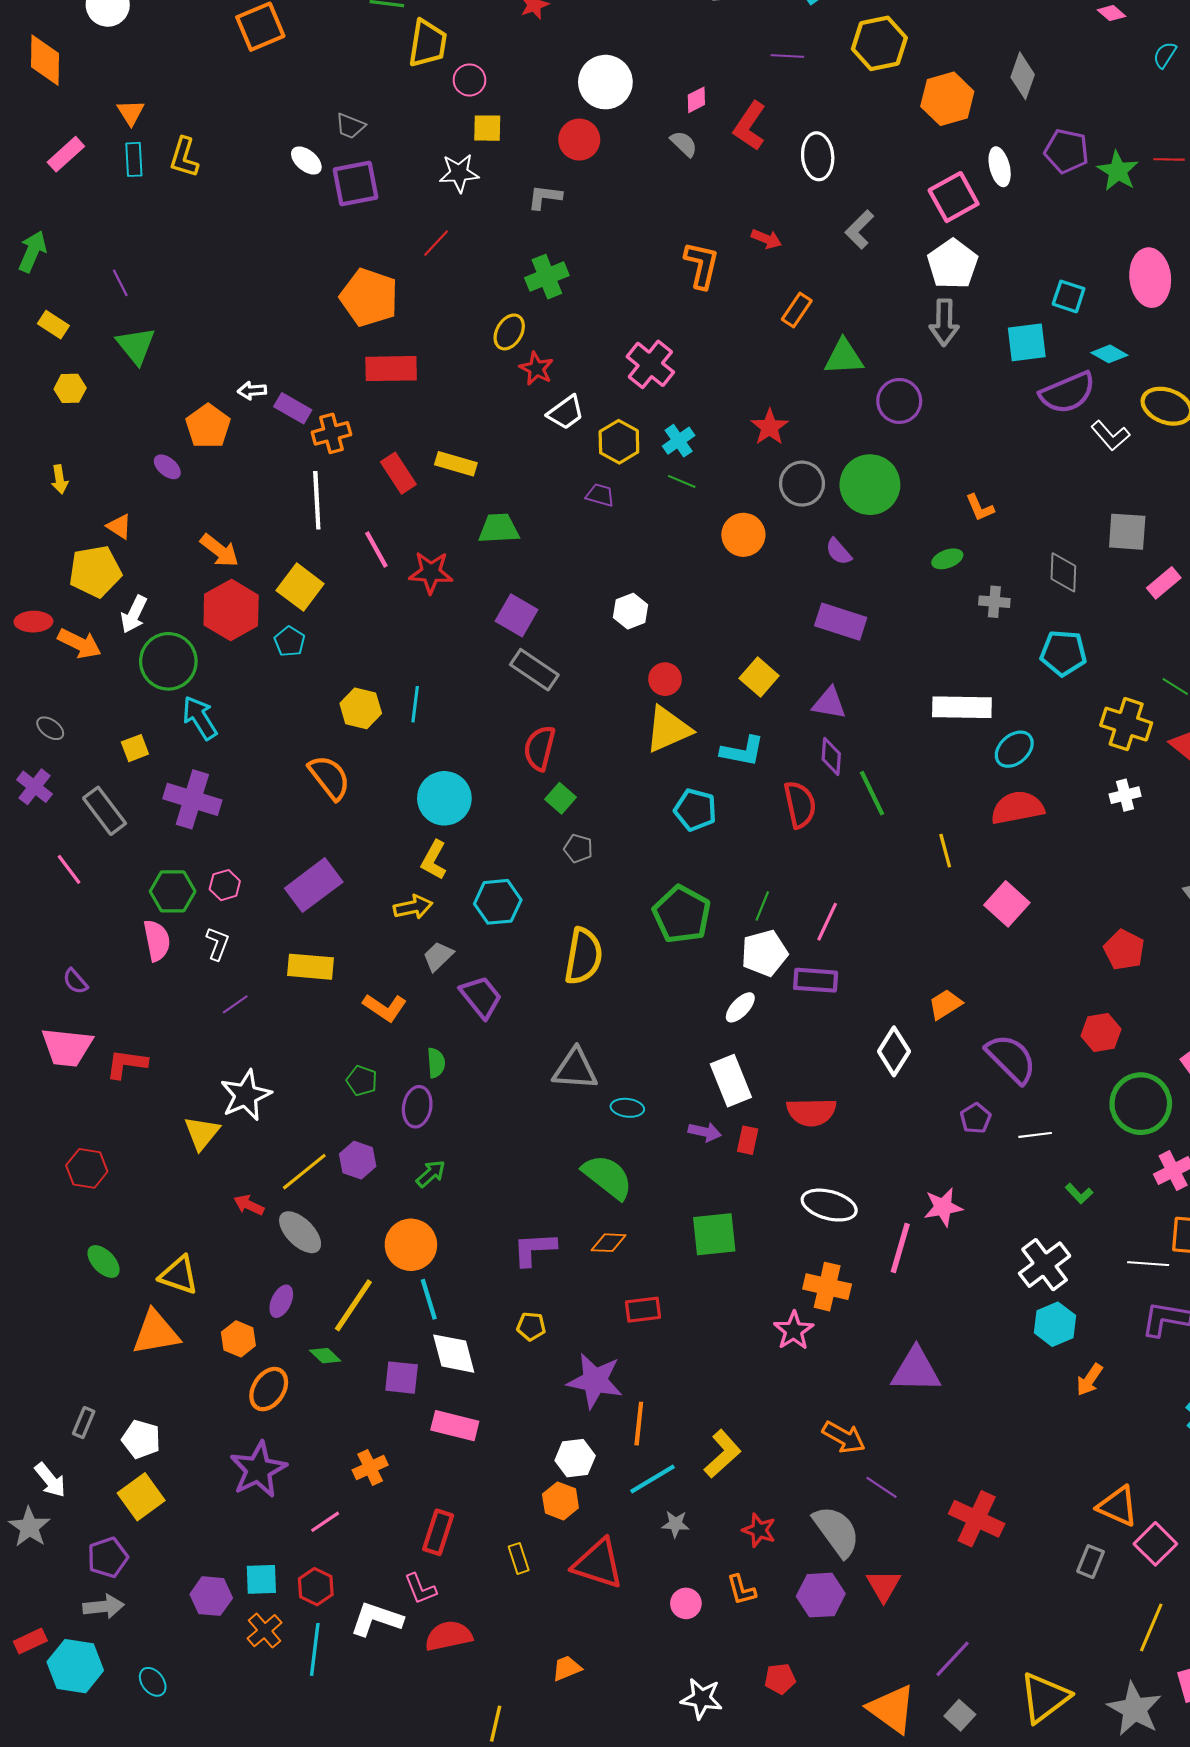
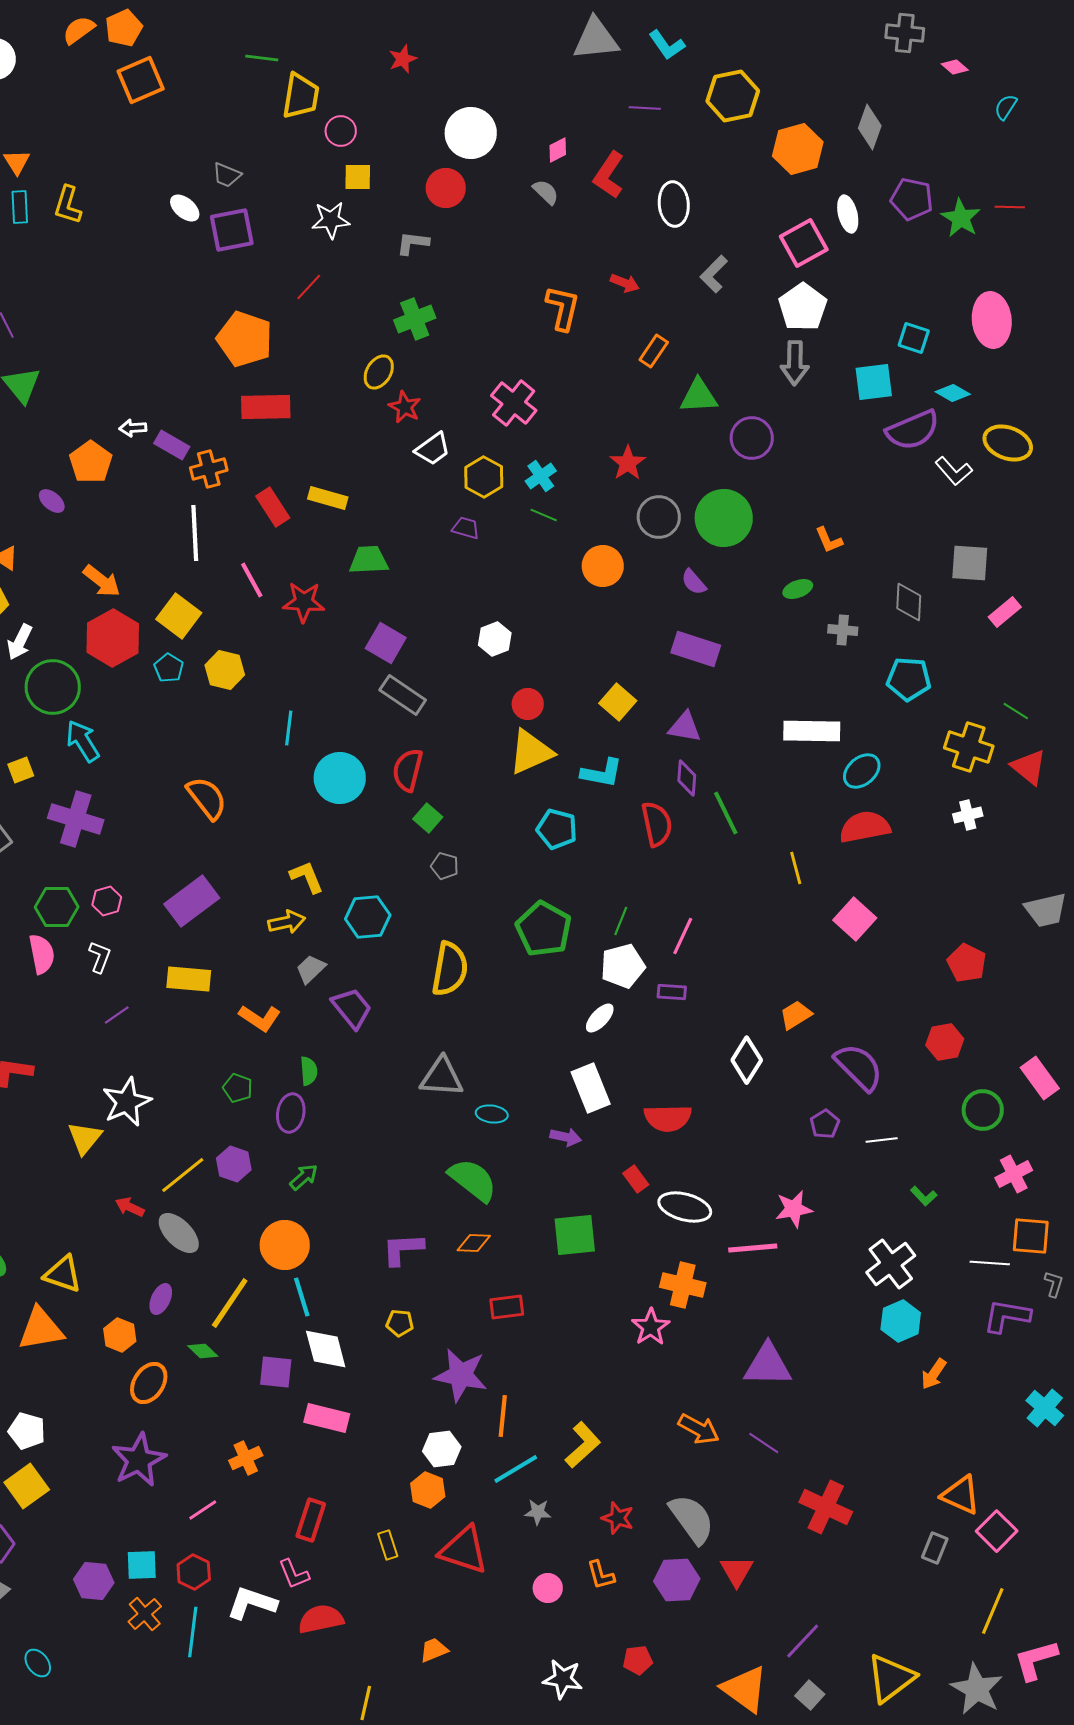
yellow hexagon: (361, 708) -> (225, 670), moved
cyan circle: (444, 798) -> (340, 778), moved
yellow L-shape: (434, 860) -> (307, 877), turned 129
purple rectangle: (816, 980) -> (672, 992), size x0.7
green circle: (1141, 1104) -> (983, 1110), size x0.7
red rectangle: (748, 1140) -> (636, 1179), moved, turned -48
pink line: (900, 1248) -> (753, 1248), turned 69
purple line: (881, 1487) -> (764, 1443), moved

